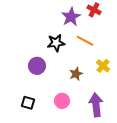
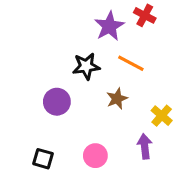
yellow cross: (103, 66) -> (162, 116), moved
brown star: (76, 74) -> (117, 99), moved
purple arrow: (96, 105) -> (145, 146), moved, size x0.7

